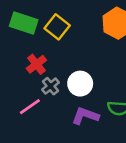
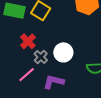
purple L-shape: (85, 116) -> (54, 82), moved

